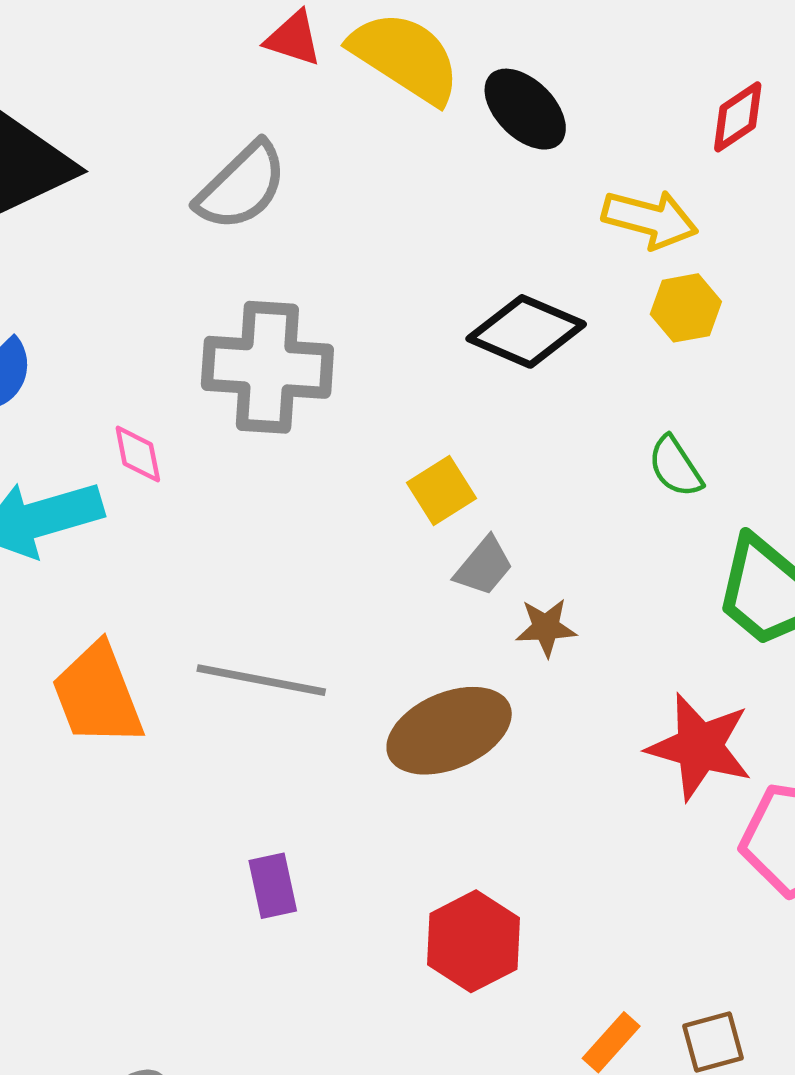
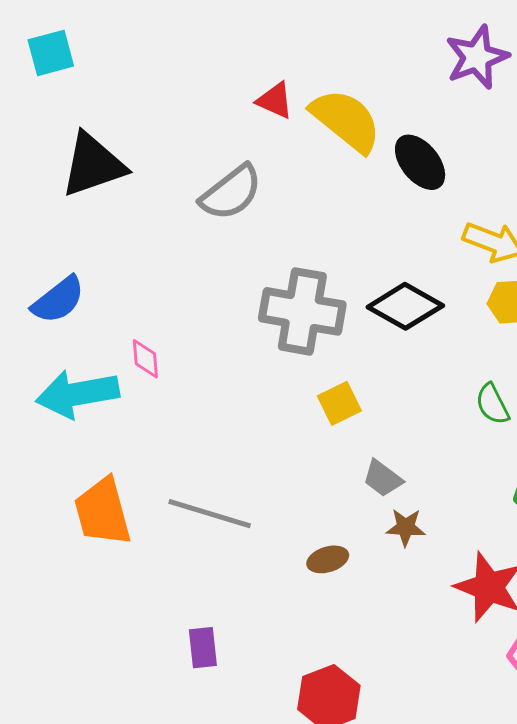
gray cross: (267, 367) -> (302, 311), moved
gray trapezoid: (484, 566) -> (383, 478), moved, turned 81
brown star: (546, 627) -> (406, 527), moved
brown ellipse: (449, 731) -> (328, 559), size x0.5

